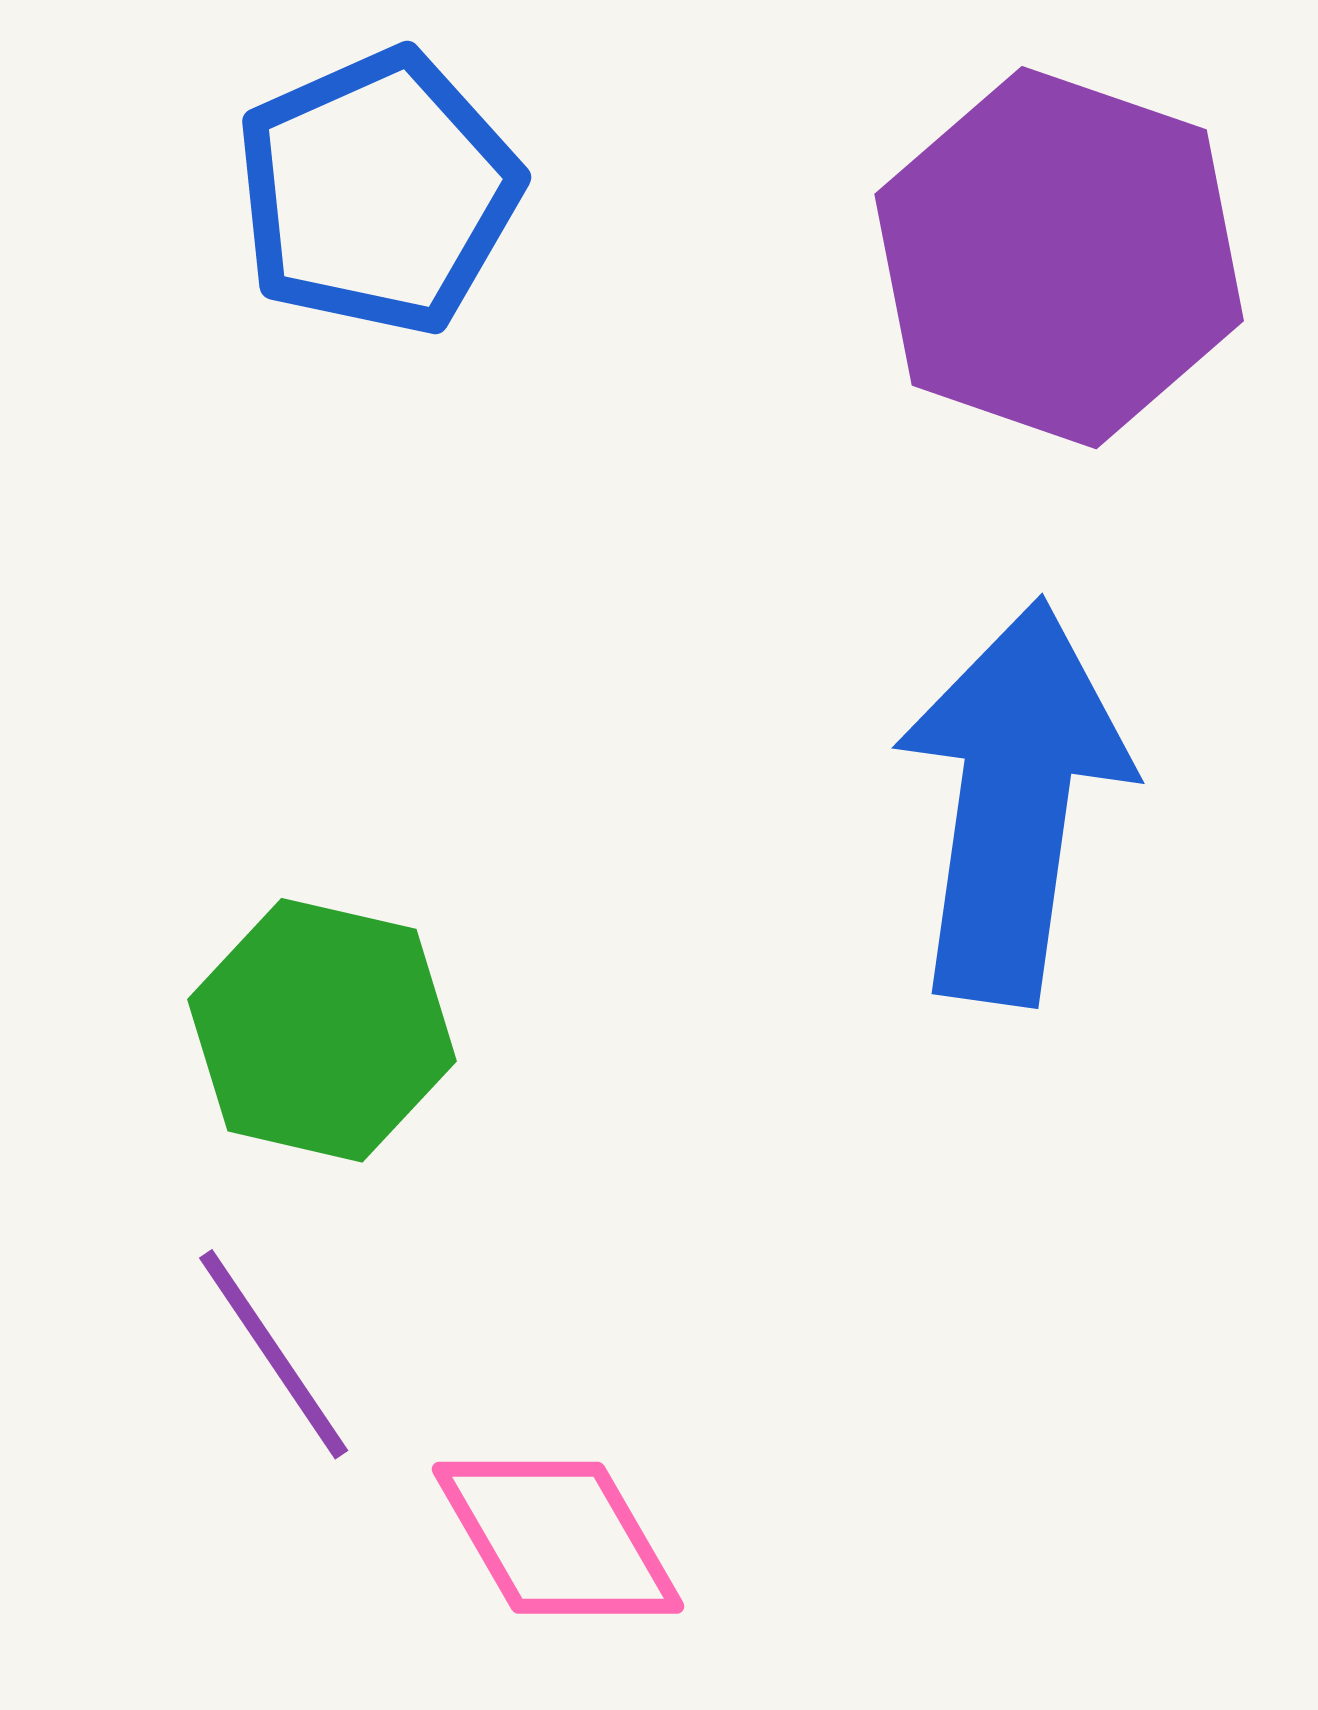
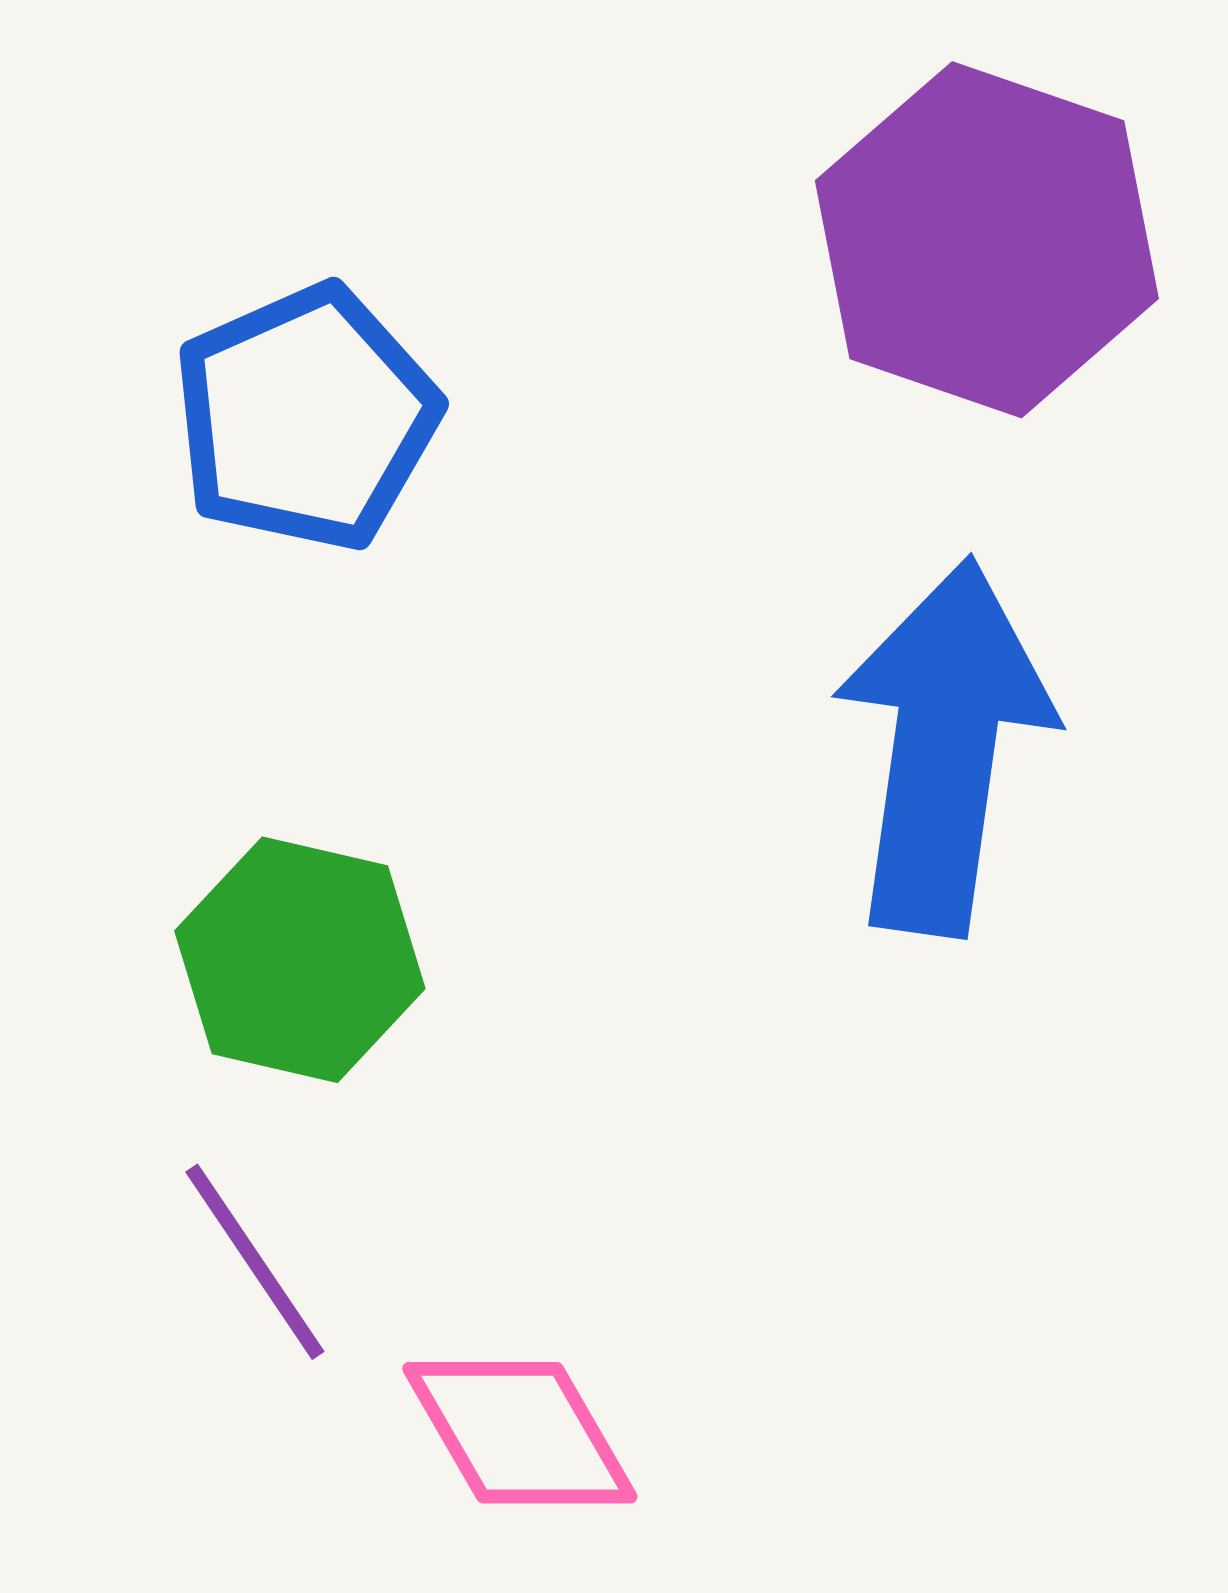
blue pentagon: (378, 192) -> (306, 418), moved

